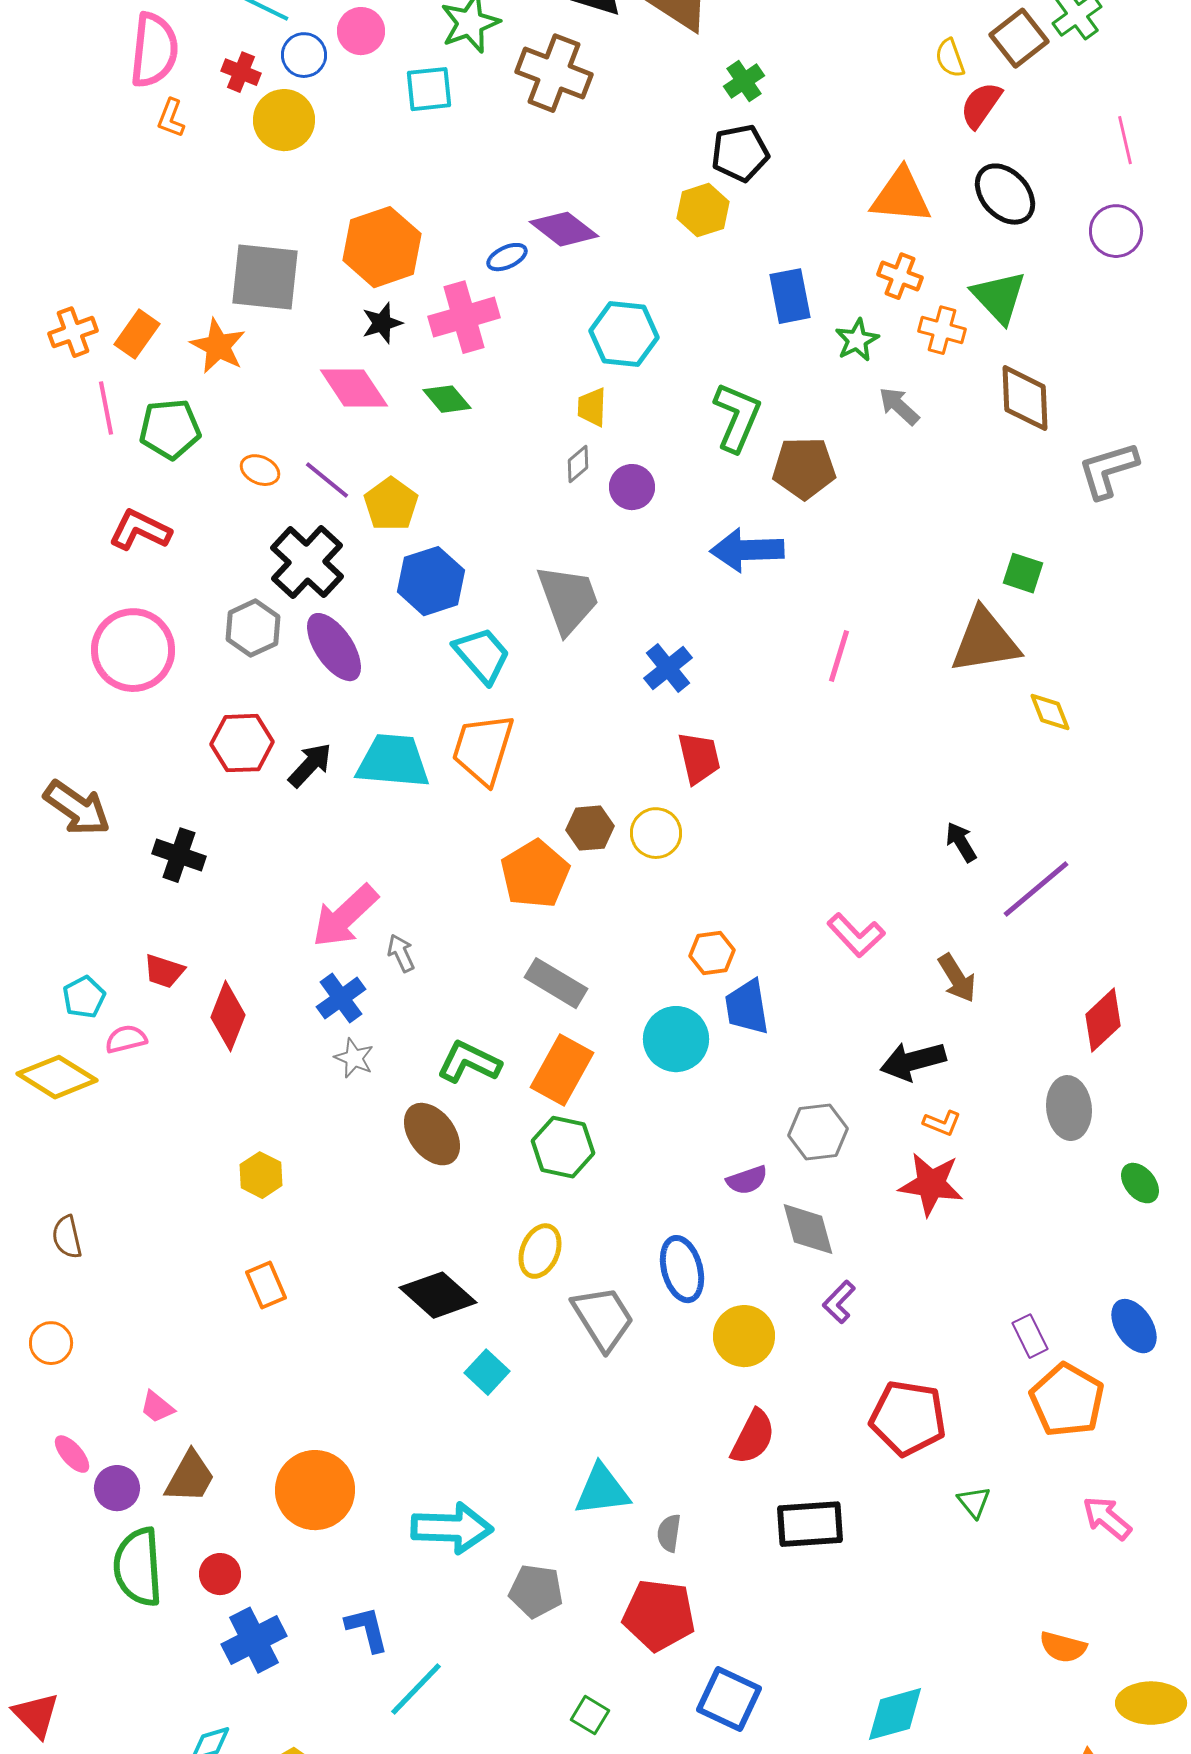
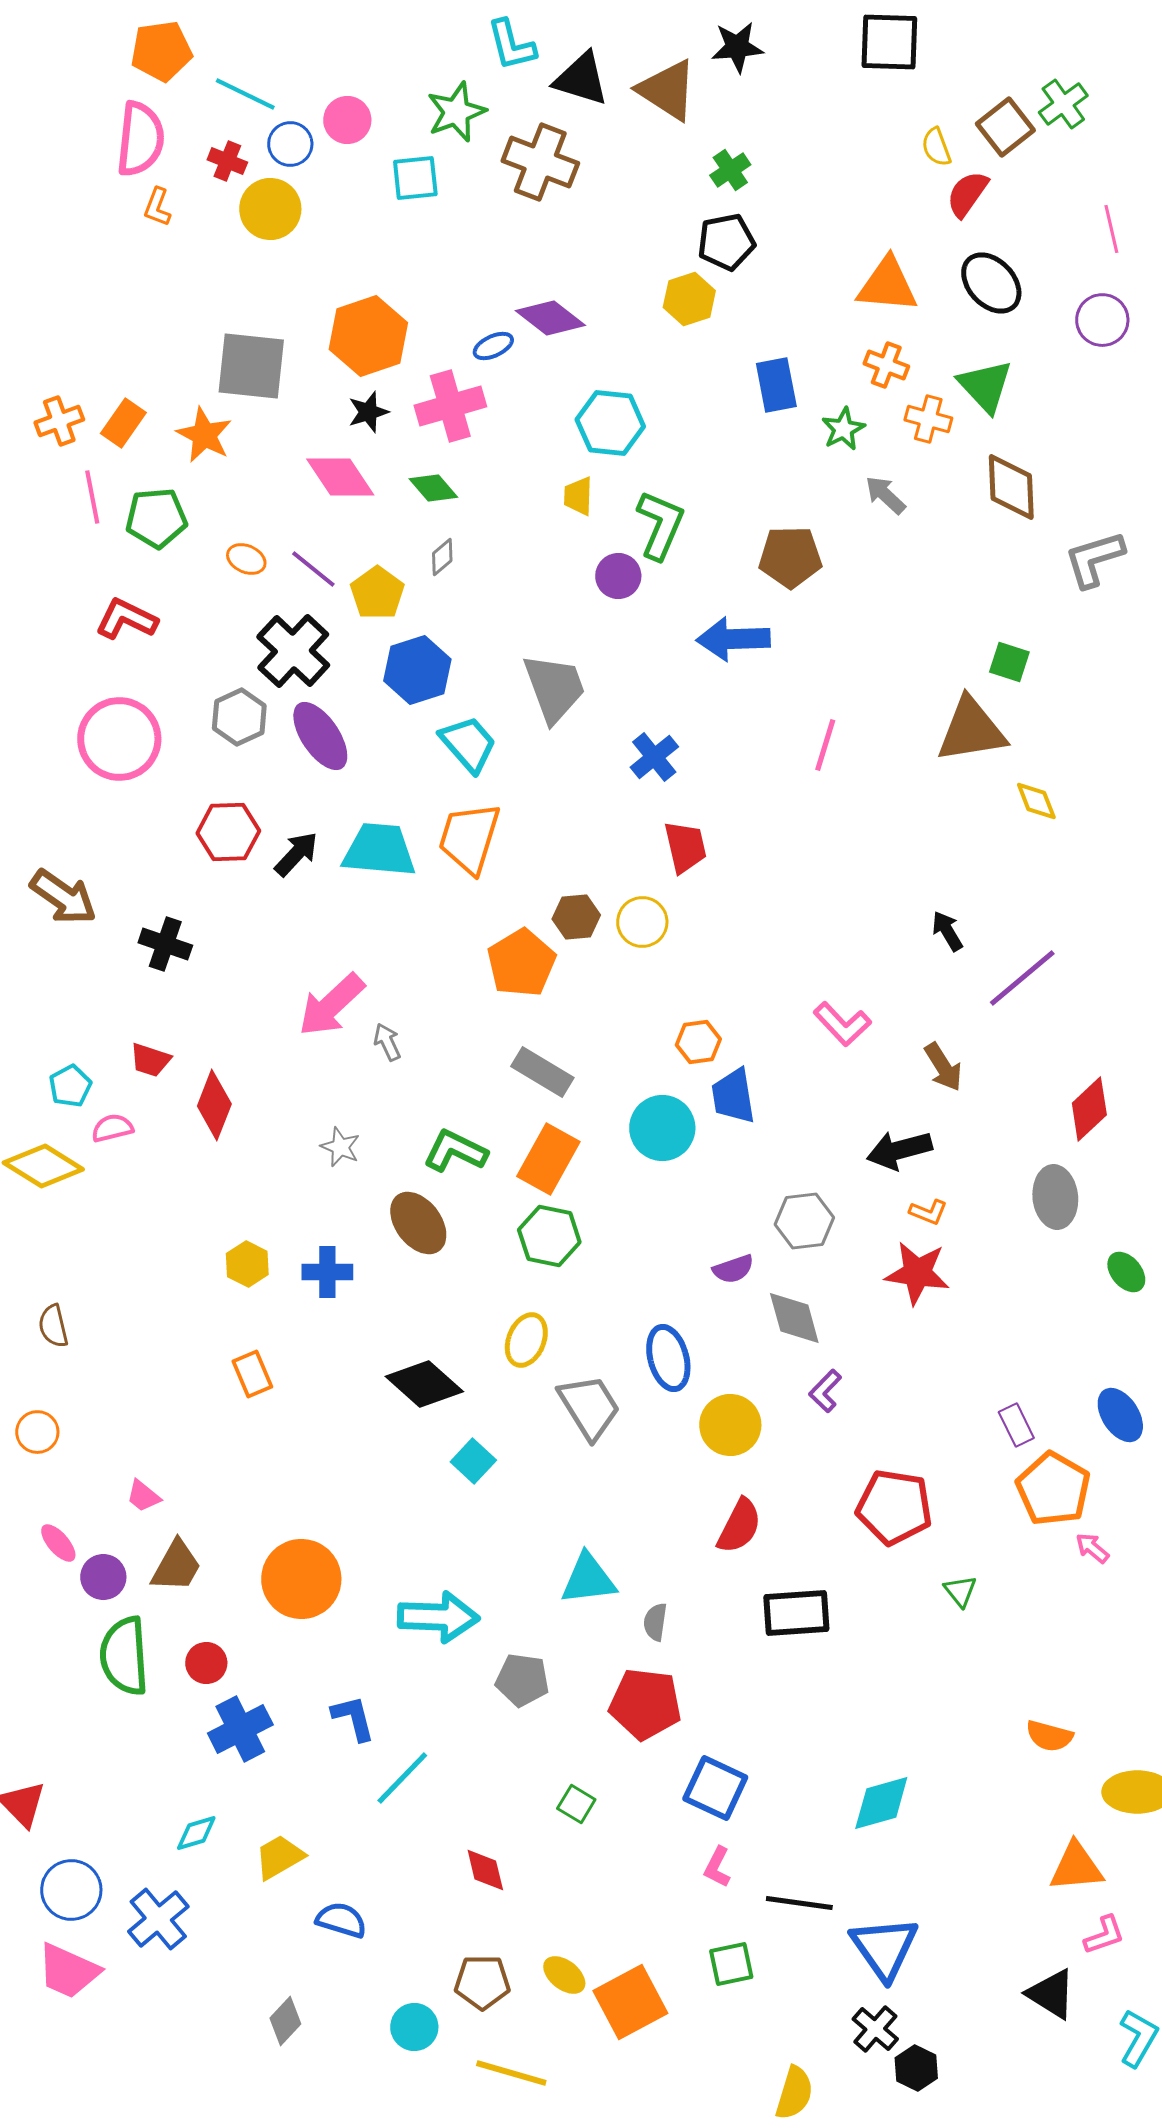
green L-shape: (737, 417) -> (660, 525), moved
gray diamond: (578, 464) -> (442, 557), moved
blue cross: (341, 998) -> (327, 1272), moved, turned 36
pink arrow: (1107, 1518) -> (1092, 1548), moved, size x0.7

